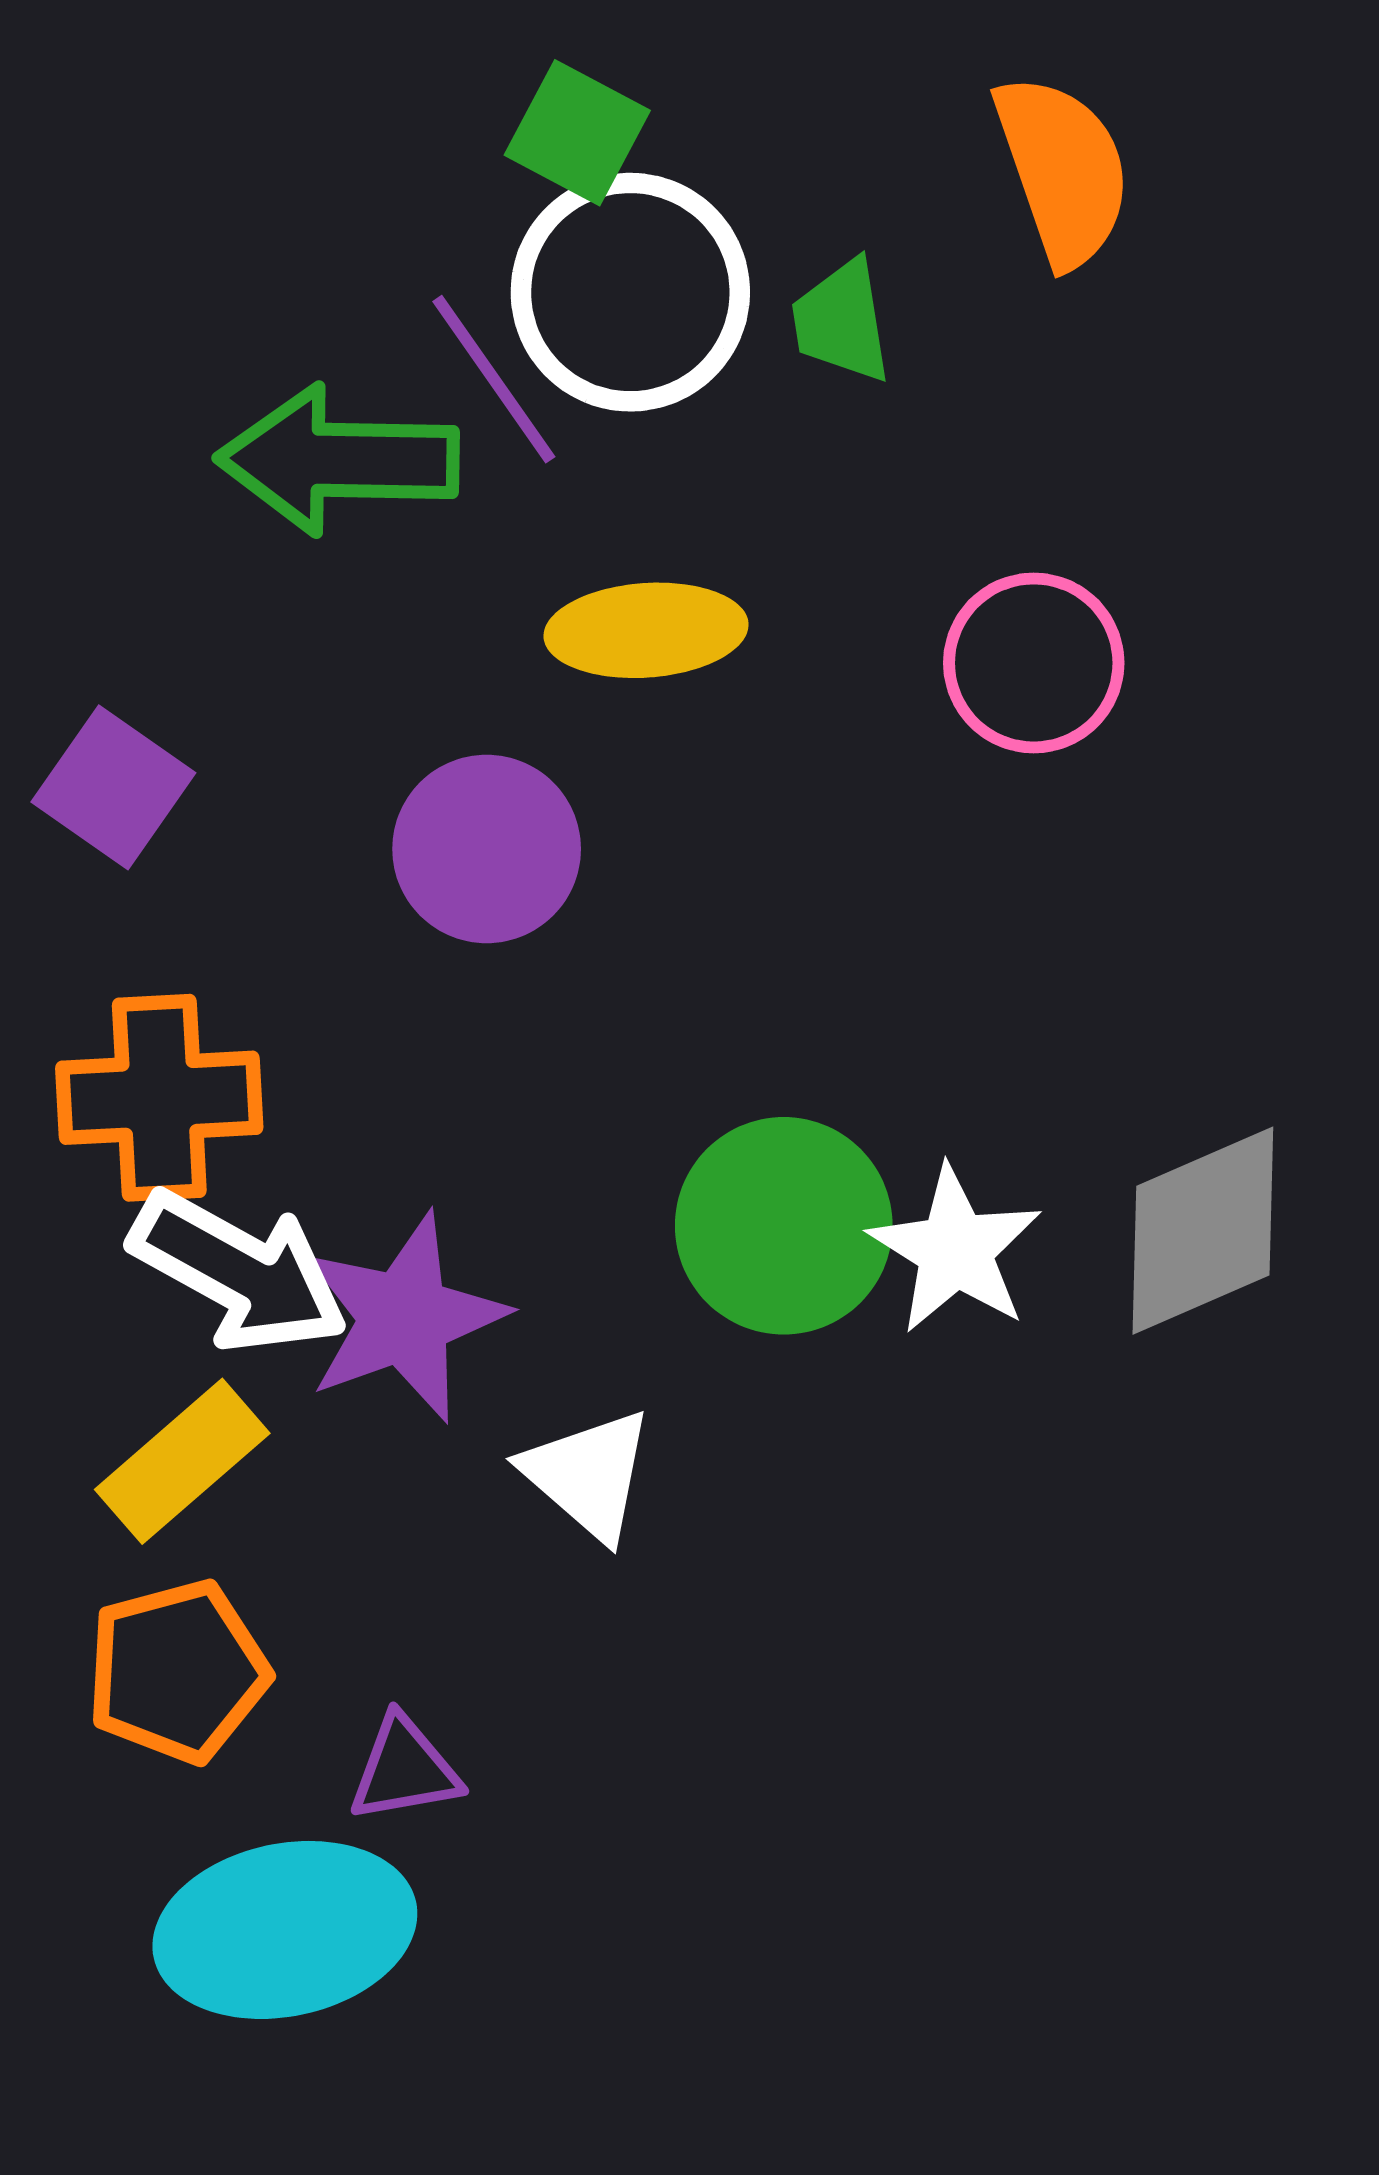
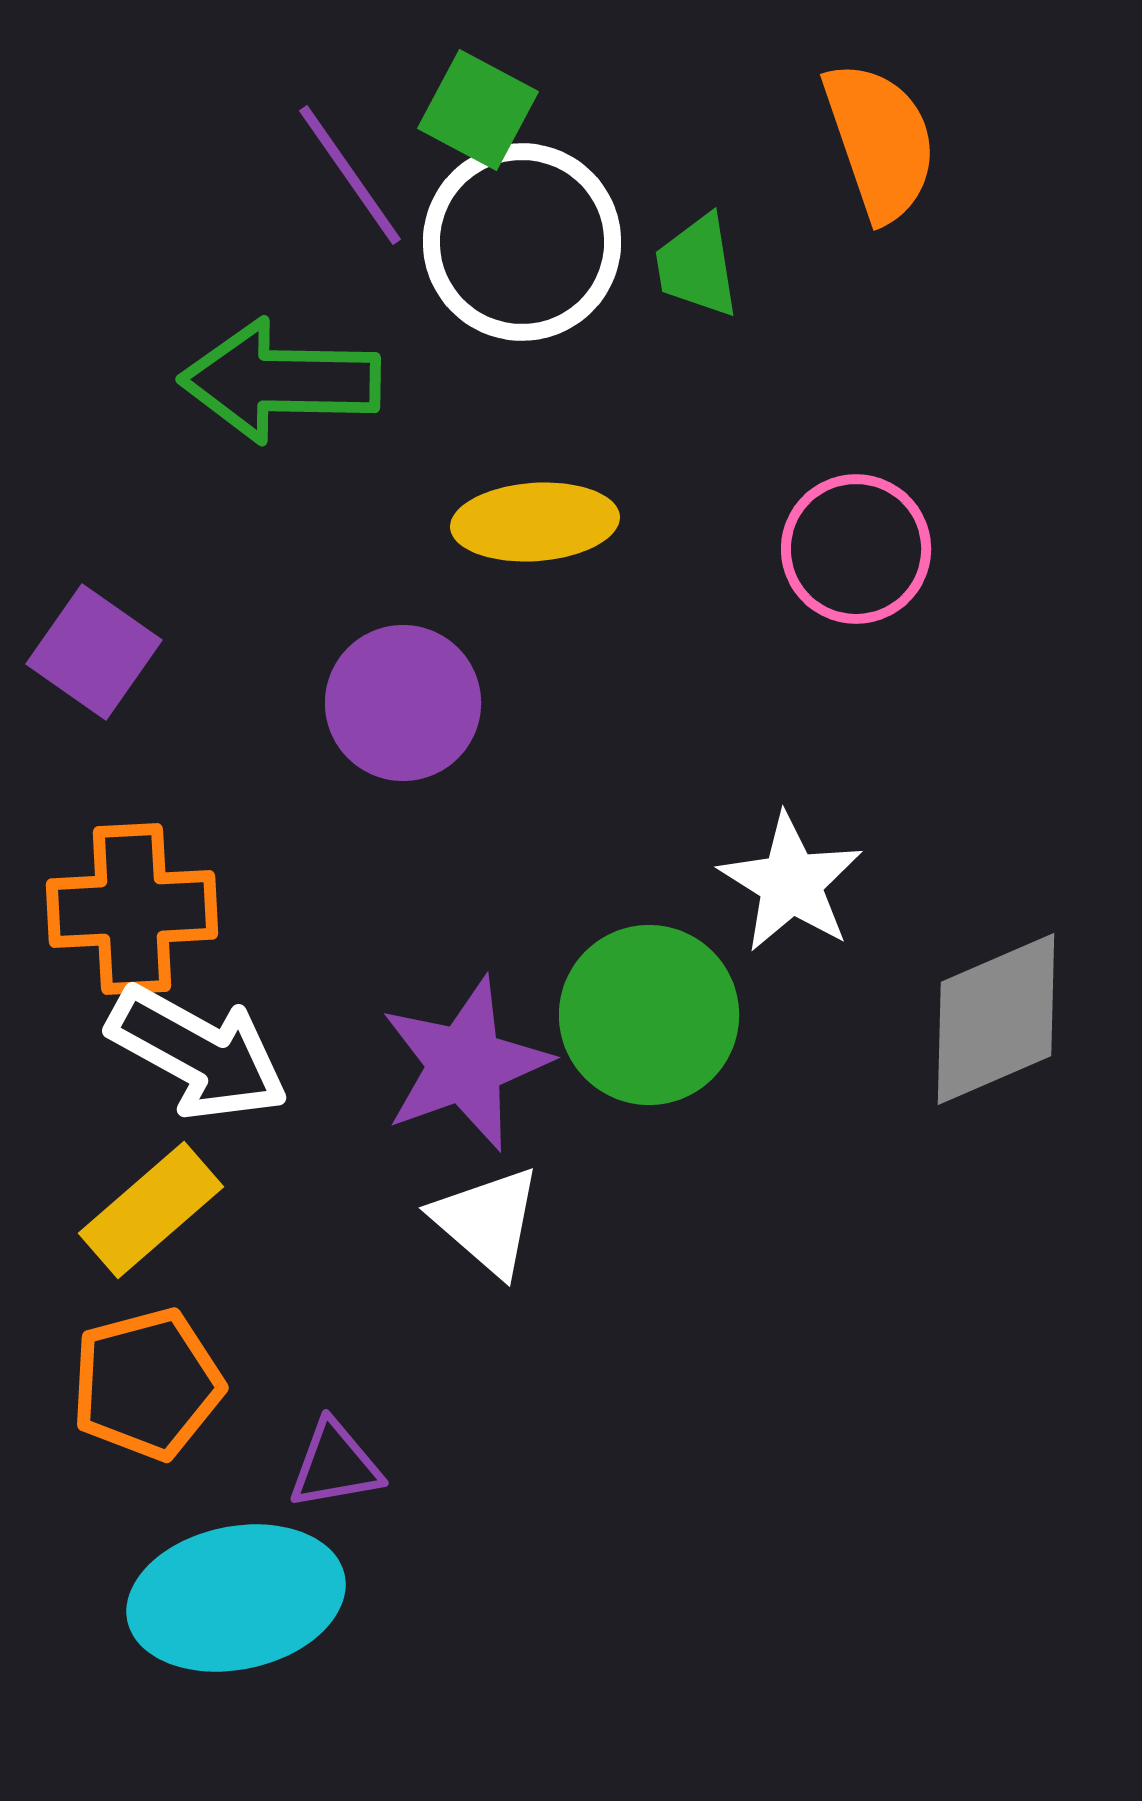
purple line: (494, 379) -> (350, 175), moved
white star: (955, 1250) -> (791, 883), moved
purple star: (404, 1318) -> (465, 1064), moved

